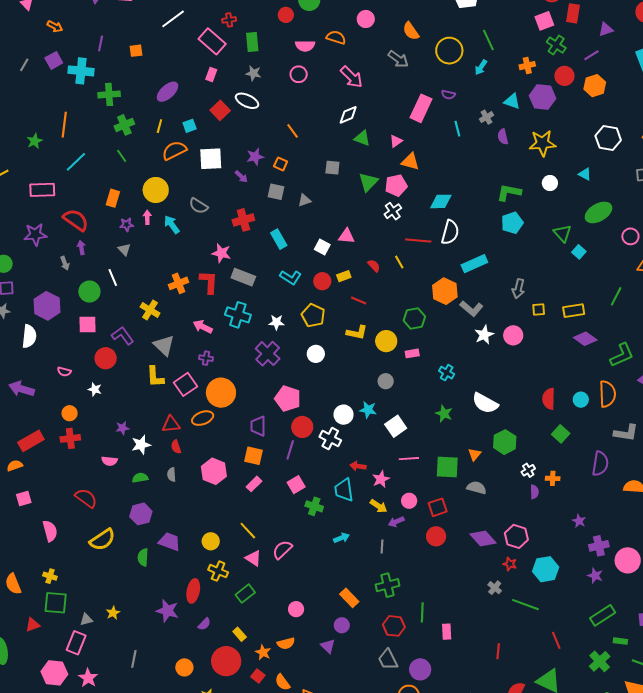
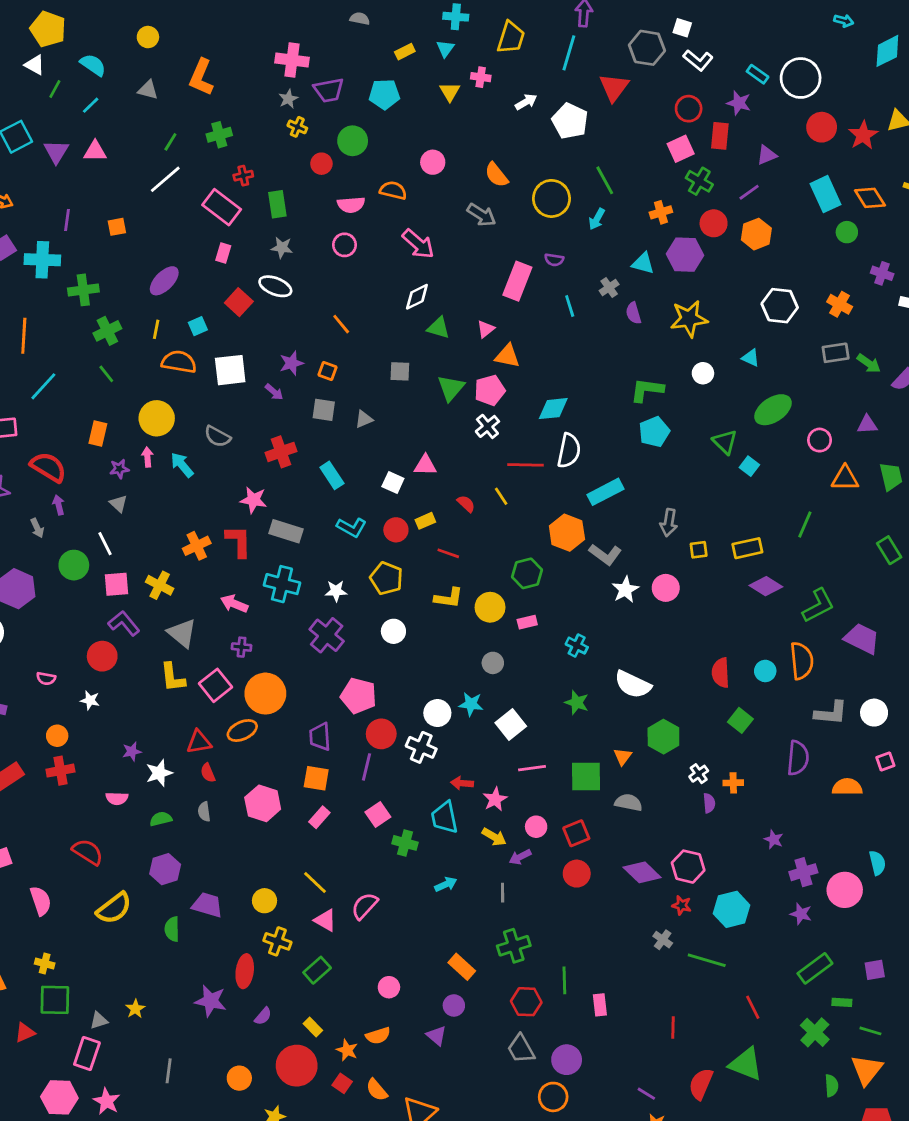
orange semicircle: (174, 150) -> (179, 362), turned 40
pink square: (88, 324) -> (116, 584), moved

